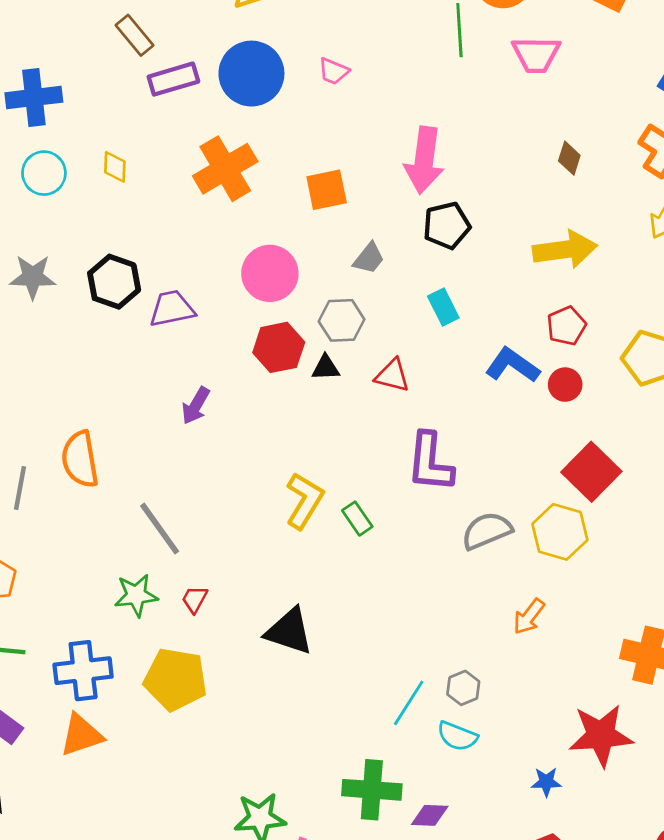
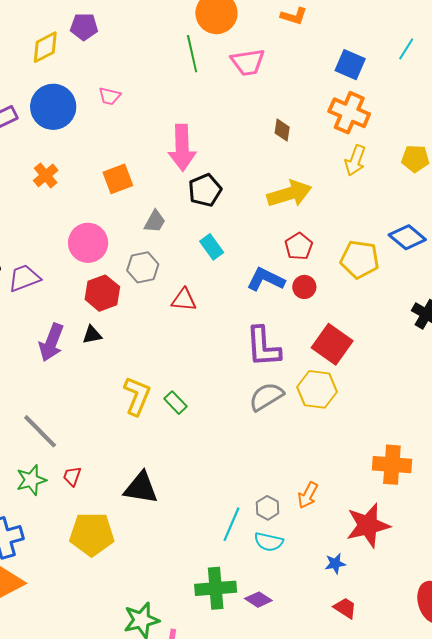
orange cross: (225, 169) -> (46, 175), size x0.6
black triangle: (326, 368) -> (92, 335), moved
purple arrow: (196, 406) -> (51, 342), size x1.4
purple L-shape: (430, 462) -> (263, 347), moved
orange arrow: (529, 617) -> (308, 495), moved
yellow pentagon: (176, 679) -> (92, 534), moved
purple diamond: (430, 815) -> (258, 600), turned 40

